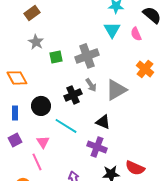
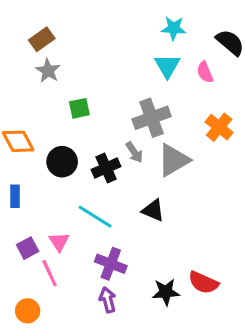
gray star: (36, 42) -> (48, 71), moved
gray cross: (87, 56) -> (152, 118), moved
black circle: (41, 106) -> (62, 162), moved
purple square: (15, 140) -> (28, 248), moved
purple cross: (97, 147) -> (111, 264), moved

